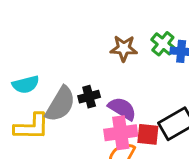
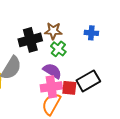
green cross: (163, 44) -> (58, 49), moved
black cross: (89, 97) -> (30, 40), moved, size x1.6

